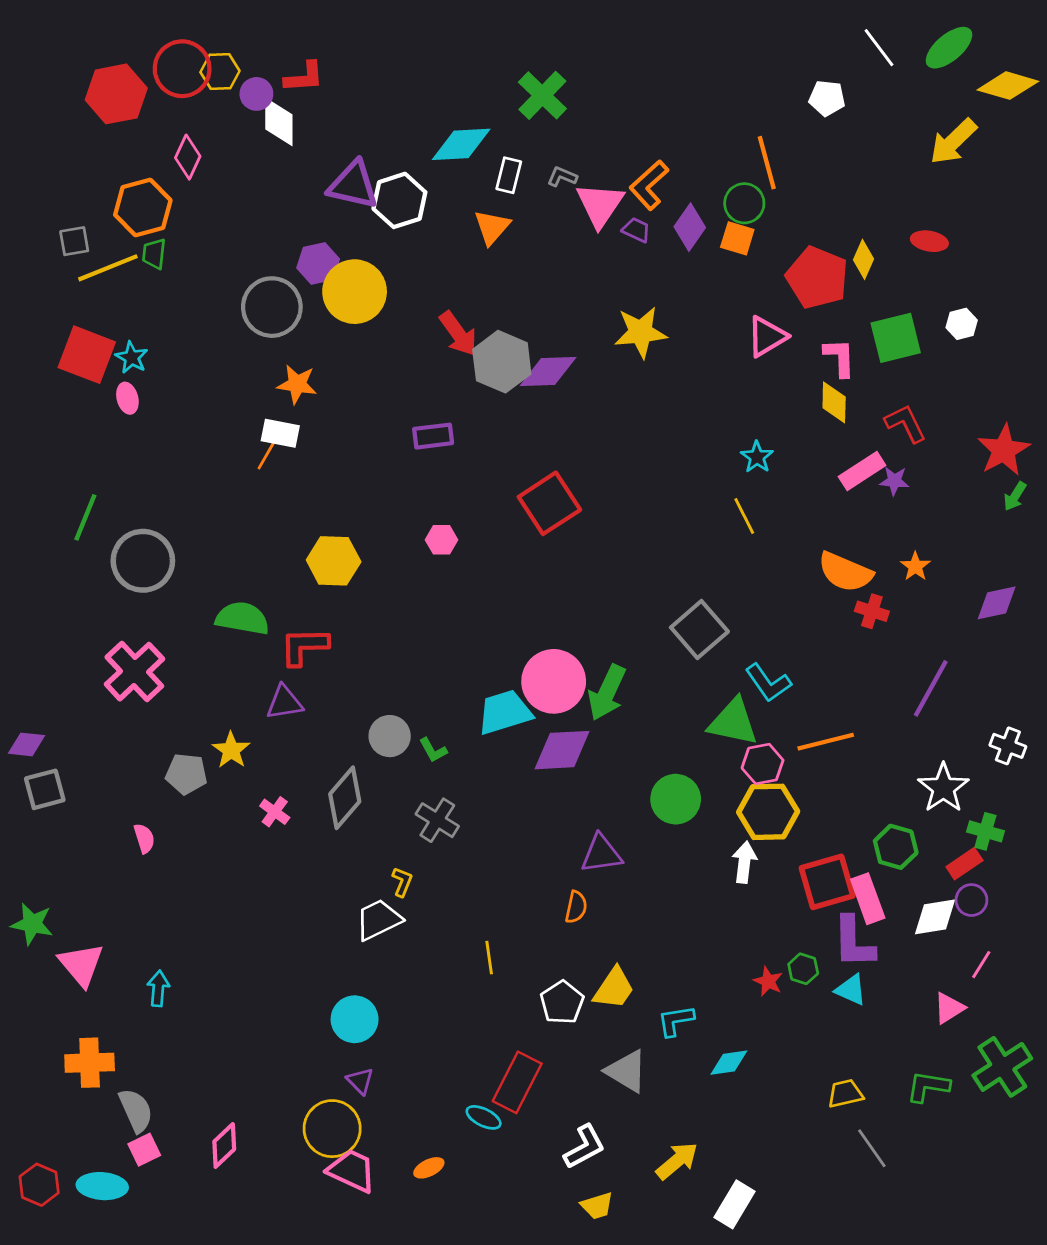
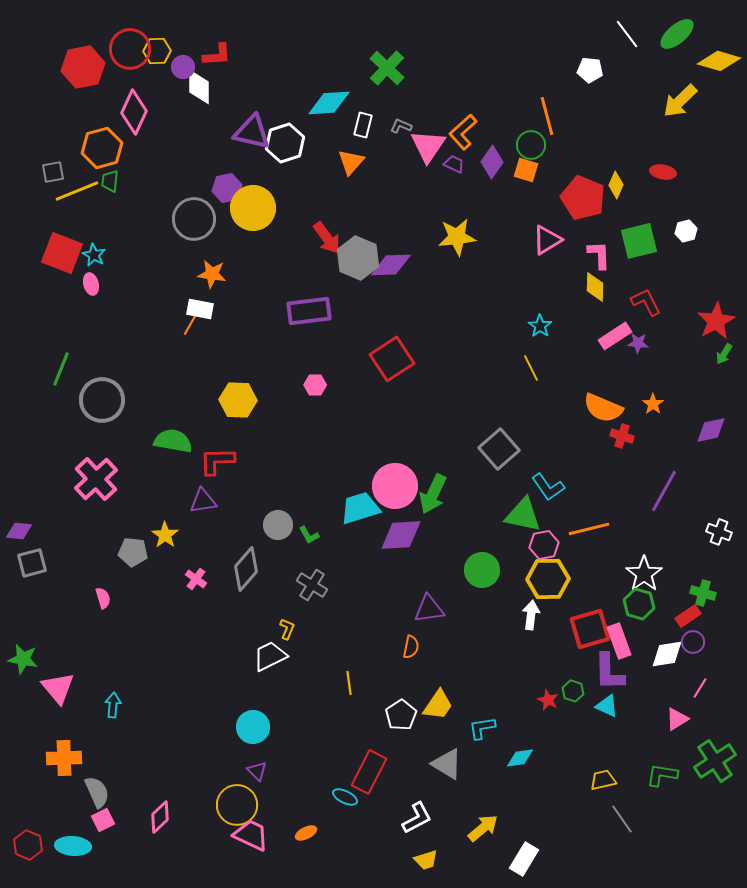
pink diamond: (188, 157) -> (134, 112), size x1.4
purple rectangle: (433, 436) -> (309, 311), size x1.5
white star: (943, 788) -> (644, 574), moved

